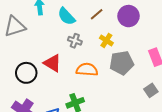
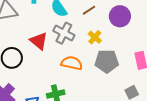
gray cross: (75, 41) -> (64, 33), size x1.5
red triangle: (52, 63) -> (39, 41), moved

